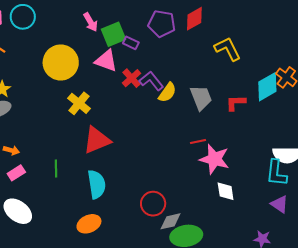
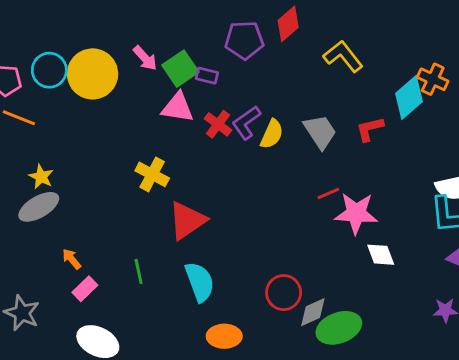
yellow circle: (61, 63) -> (93, 74), moved
purple L-shape: (151, 81) -> (246, 123), turned -75
orange arrow: (11, 150) -> (72, 259), turned -133
orange ellipse: (89, 224) -> (224, 336), moved, turned 35

